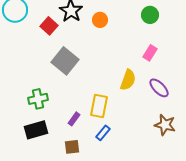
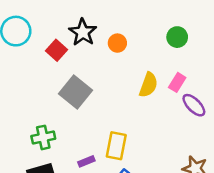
yellow semicircle: (128, 80) -> (148, 85), moved
purple ellipse: (159, 88) -> (194, 105), moved
purple rectangle: (74, 119) -> (86, 161), turned 32

